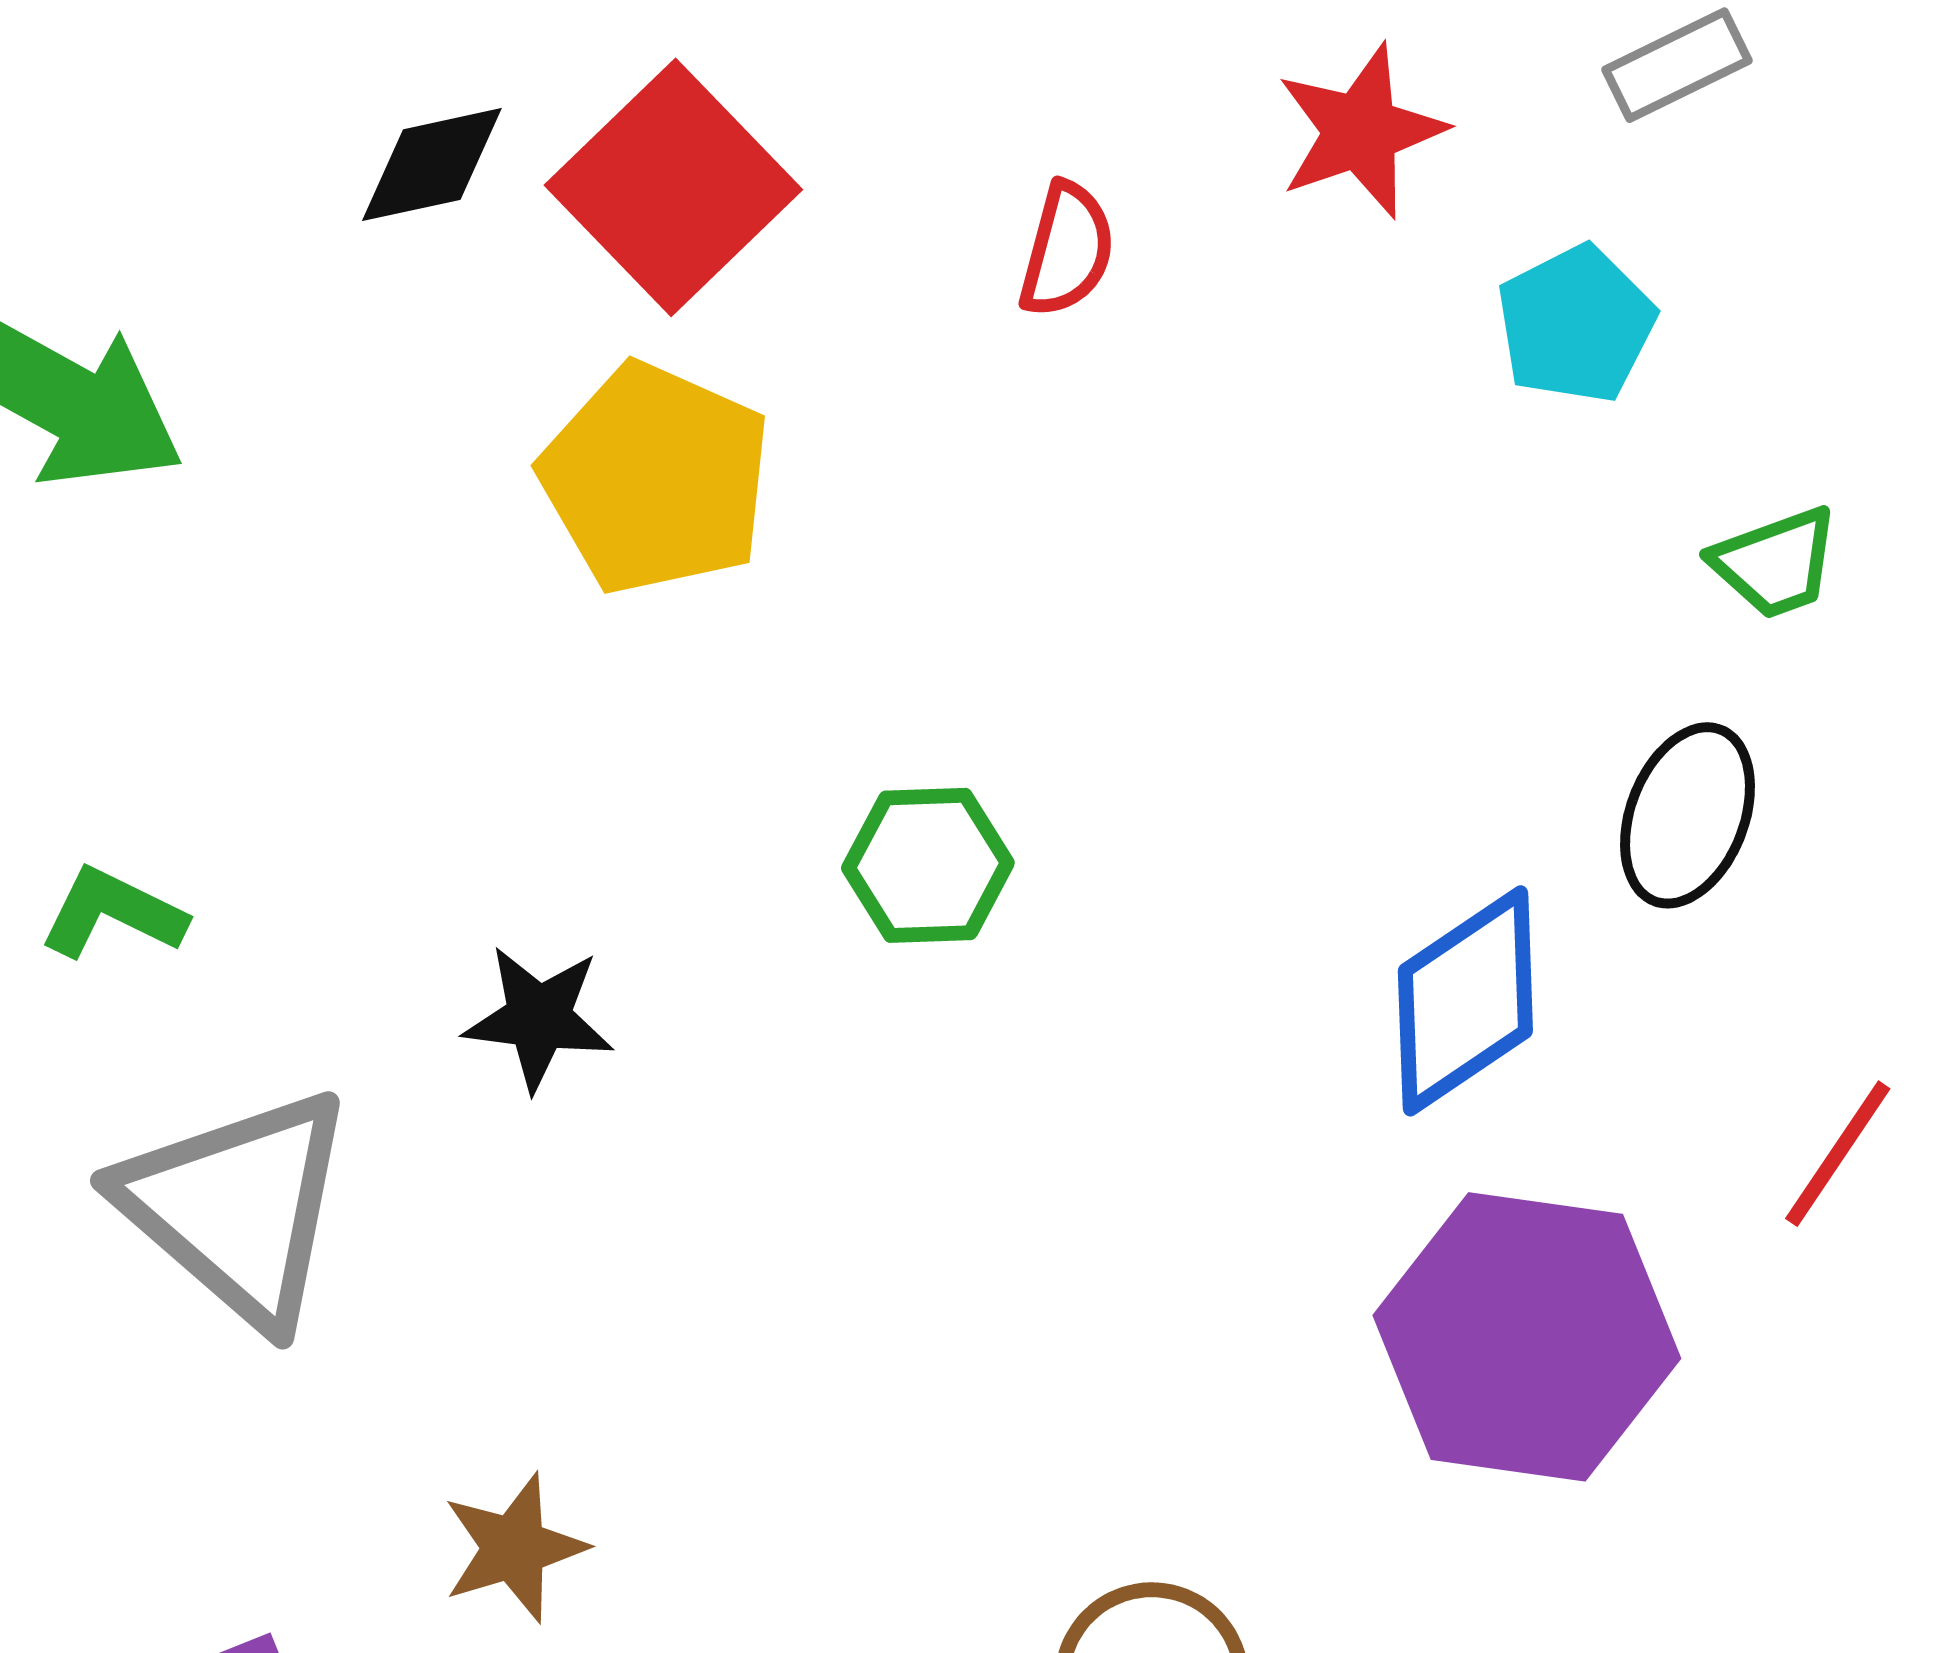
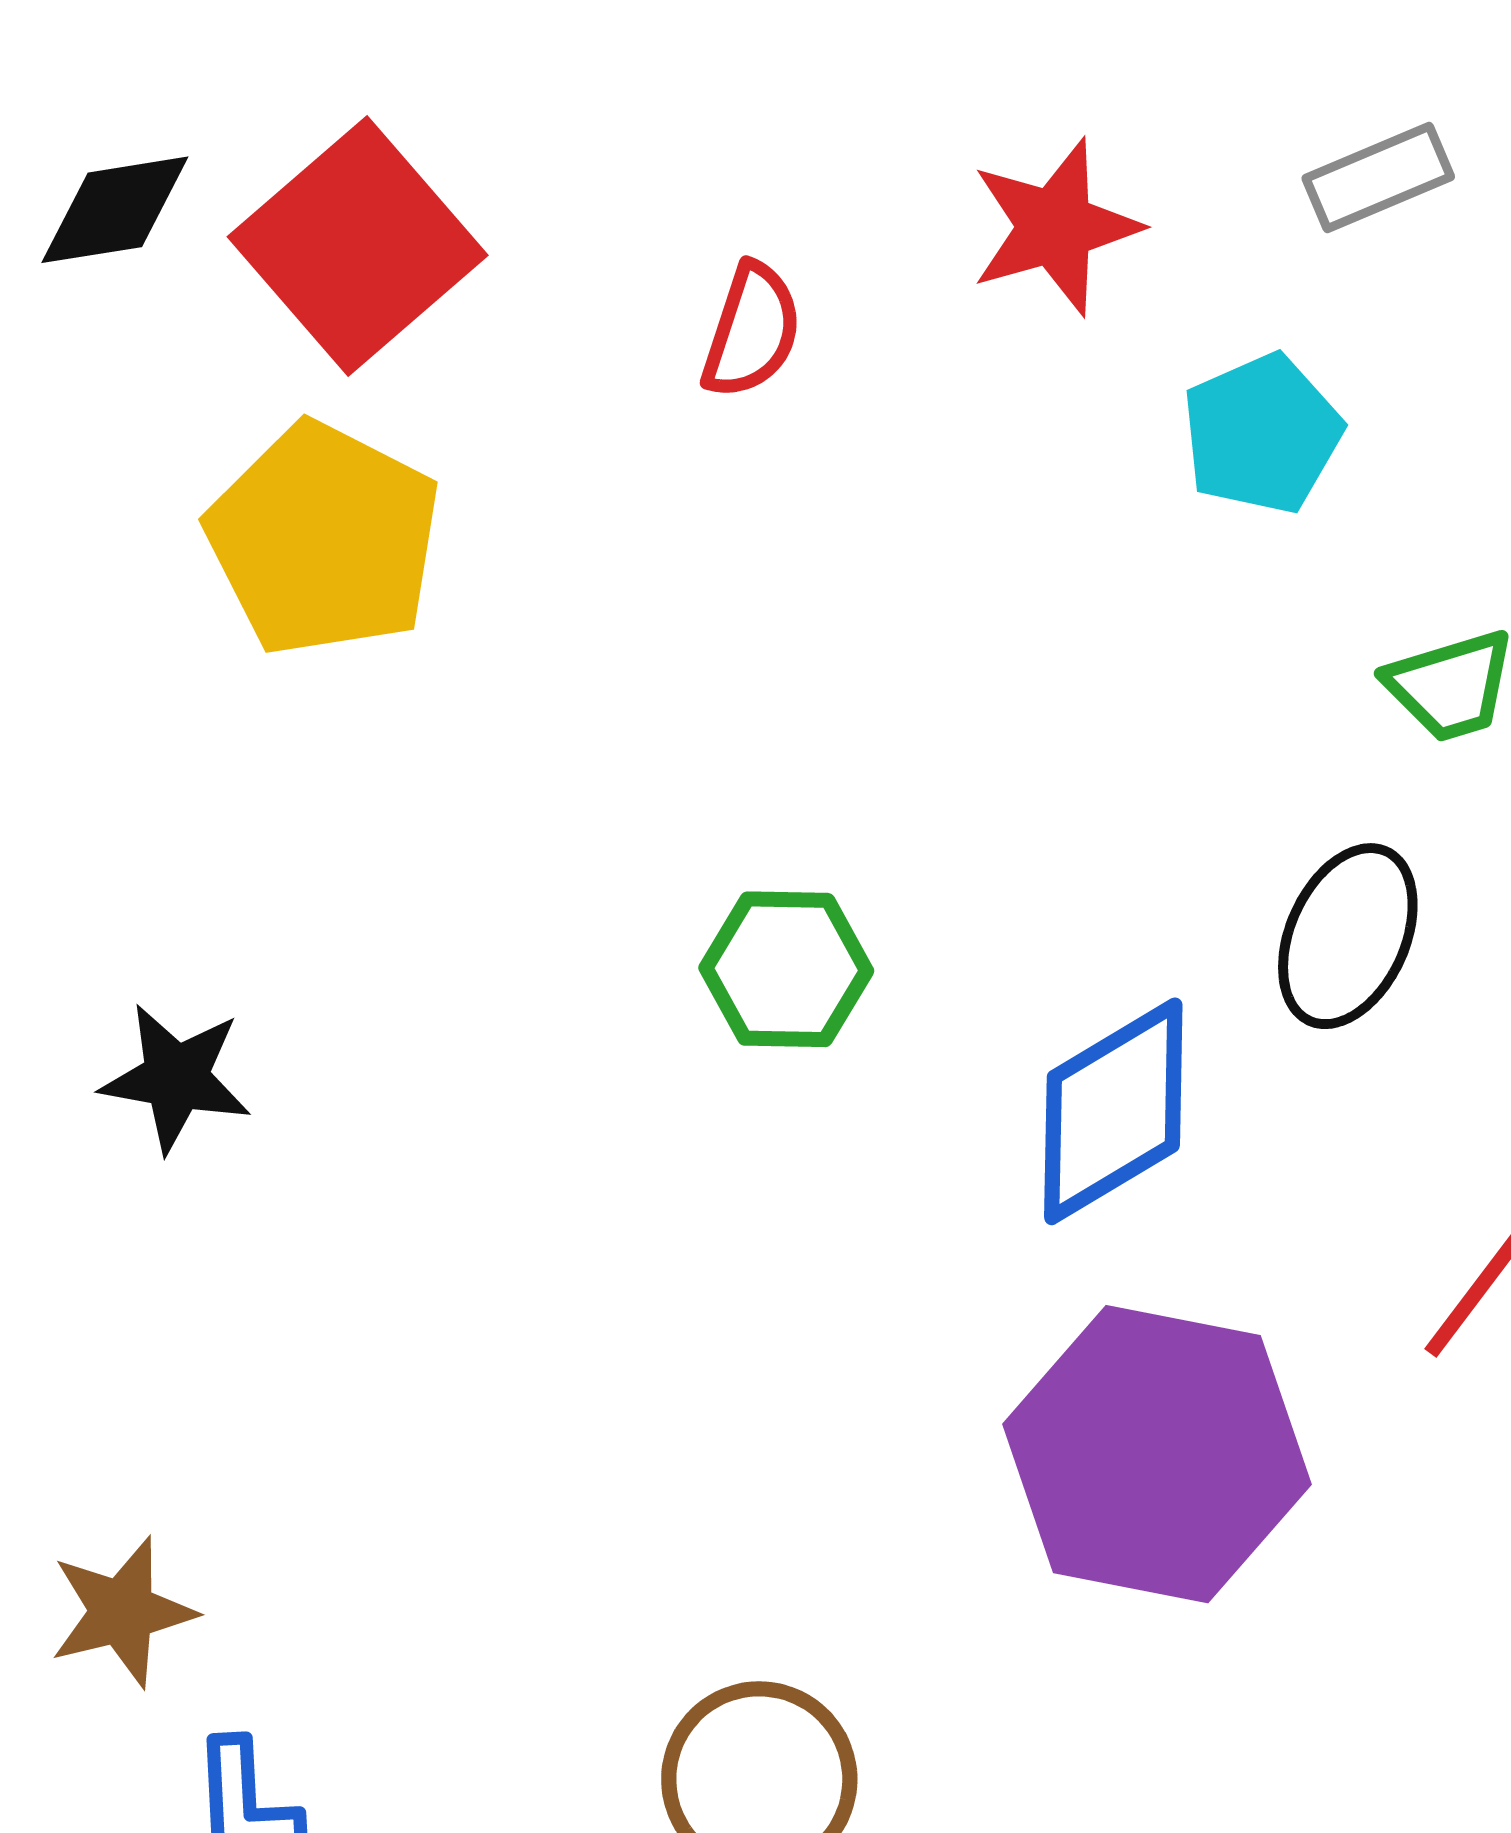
green hexagon: (928, 865) -> (786, 969), moved

